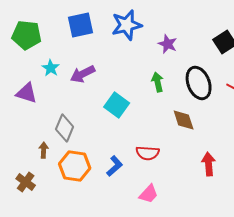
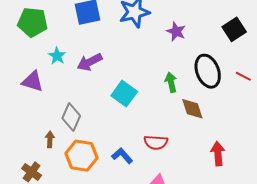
green arrow: (158, 82) -> (171, 82), moved
blue L-shape: (115, 166) -> (122, 156), turned -90

